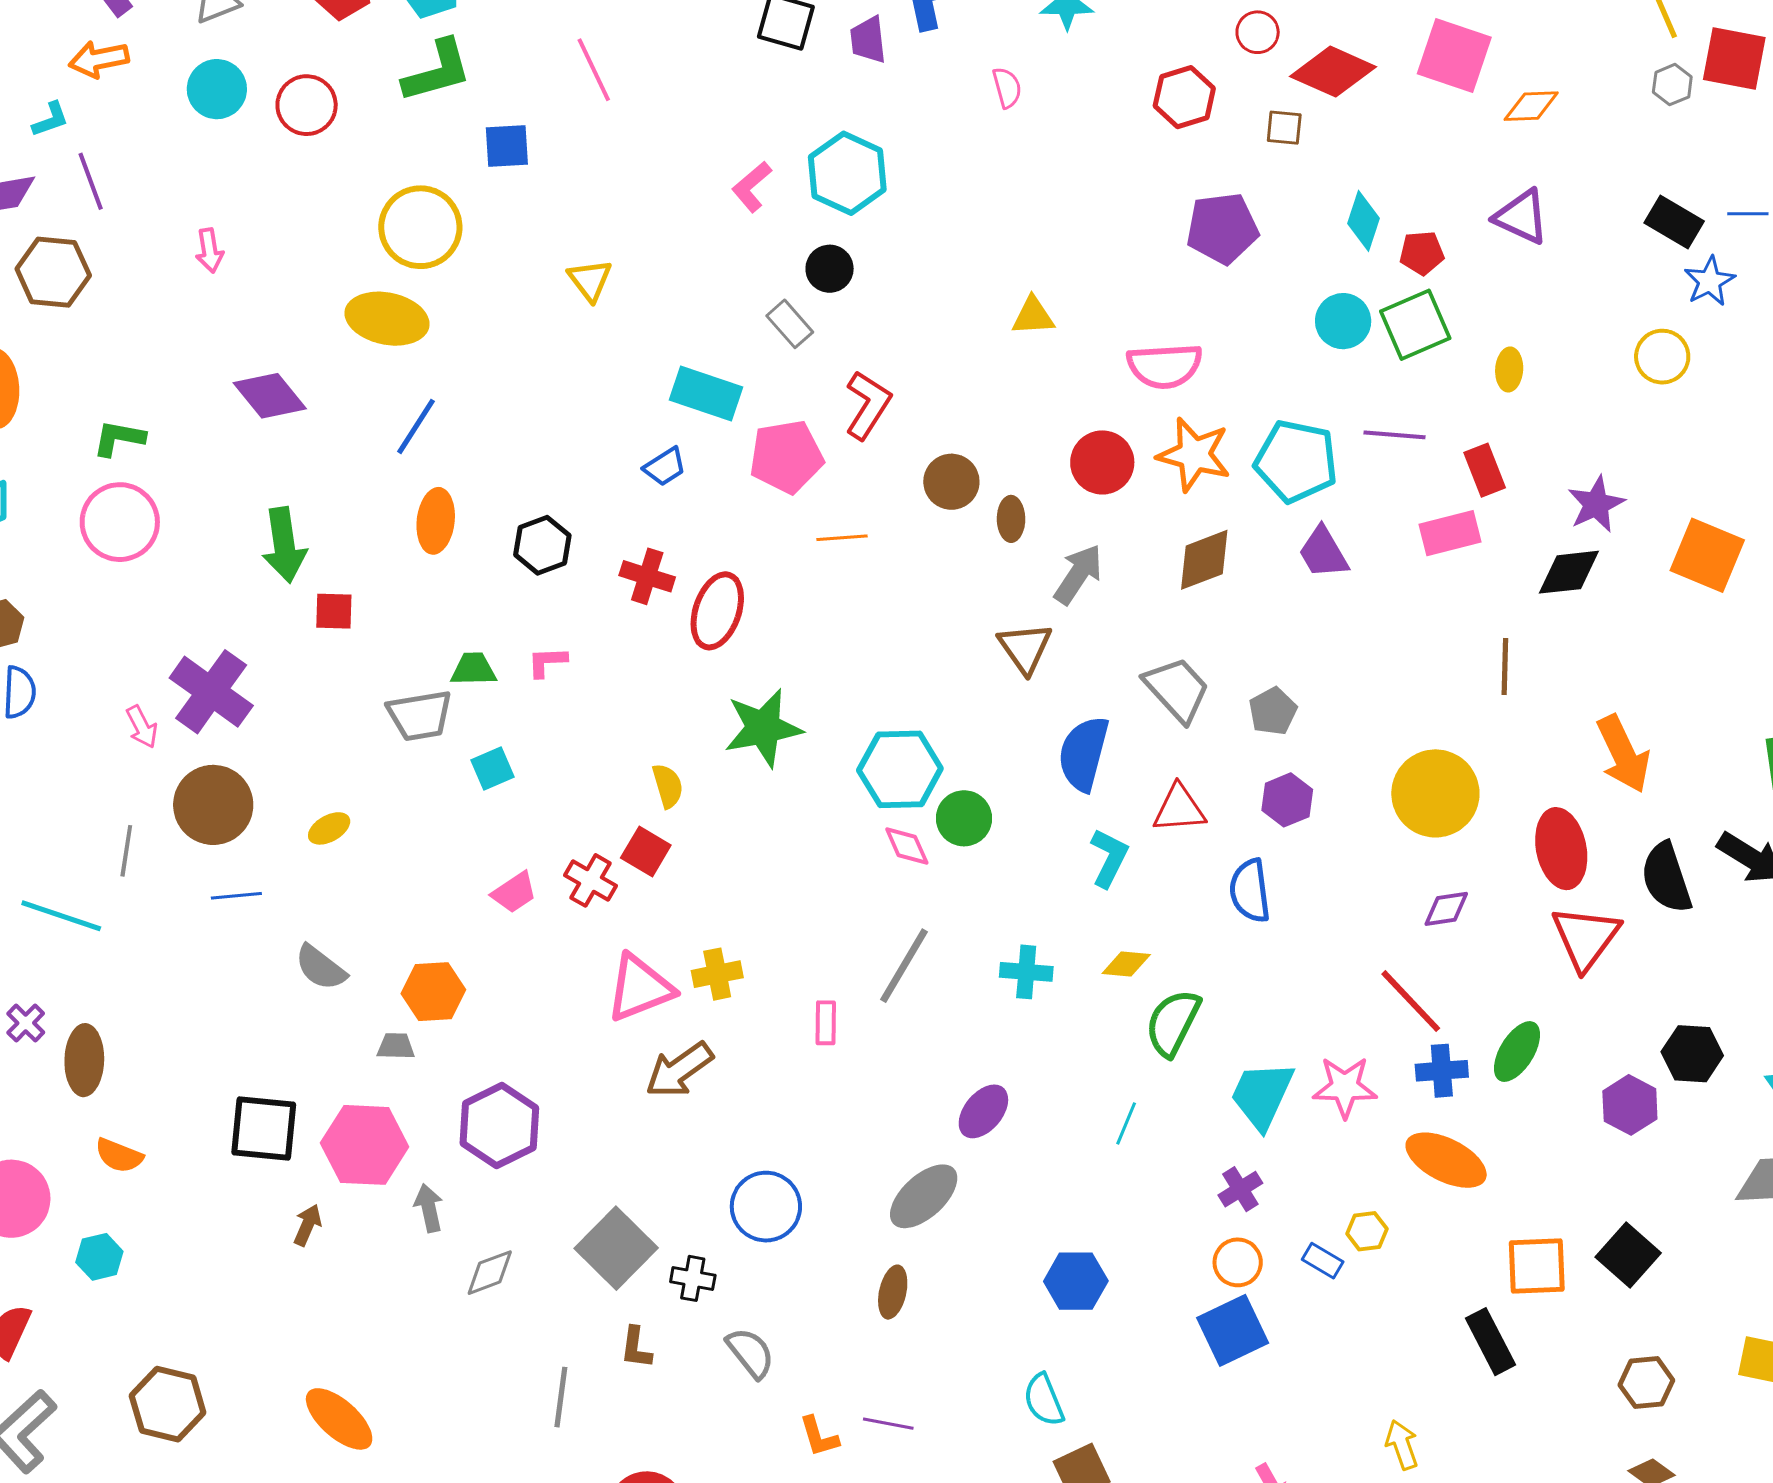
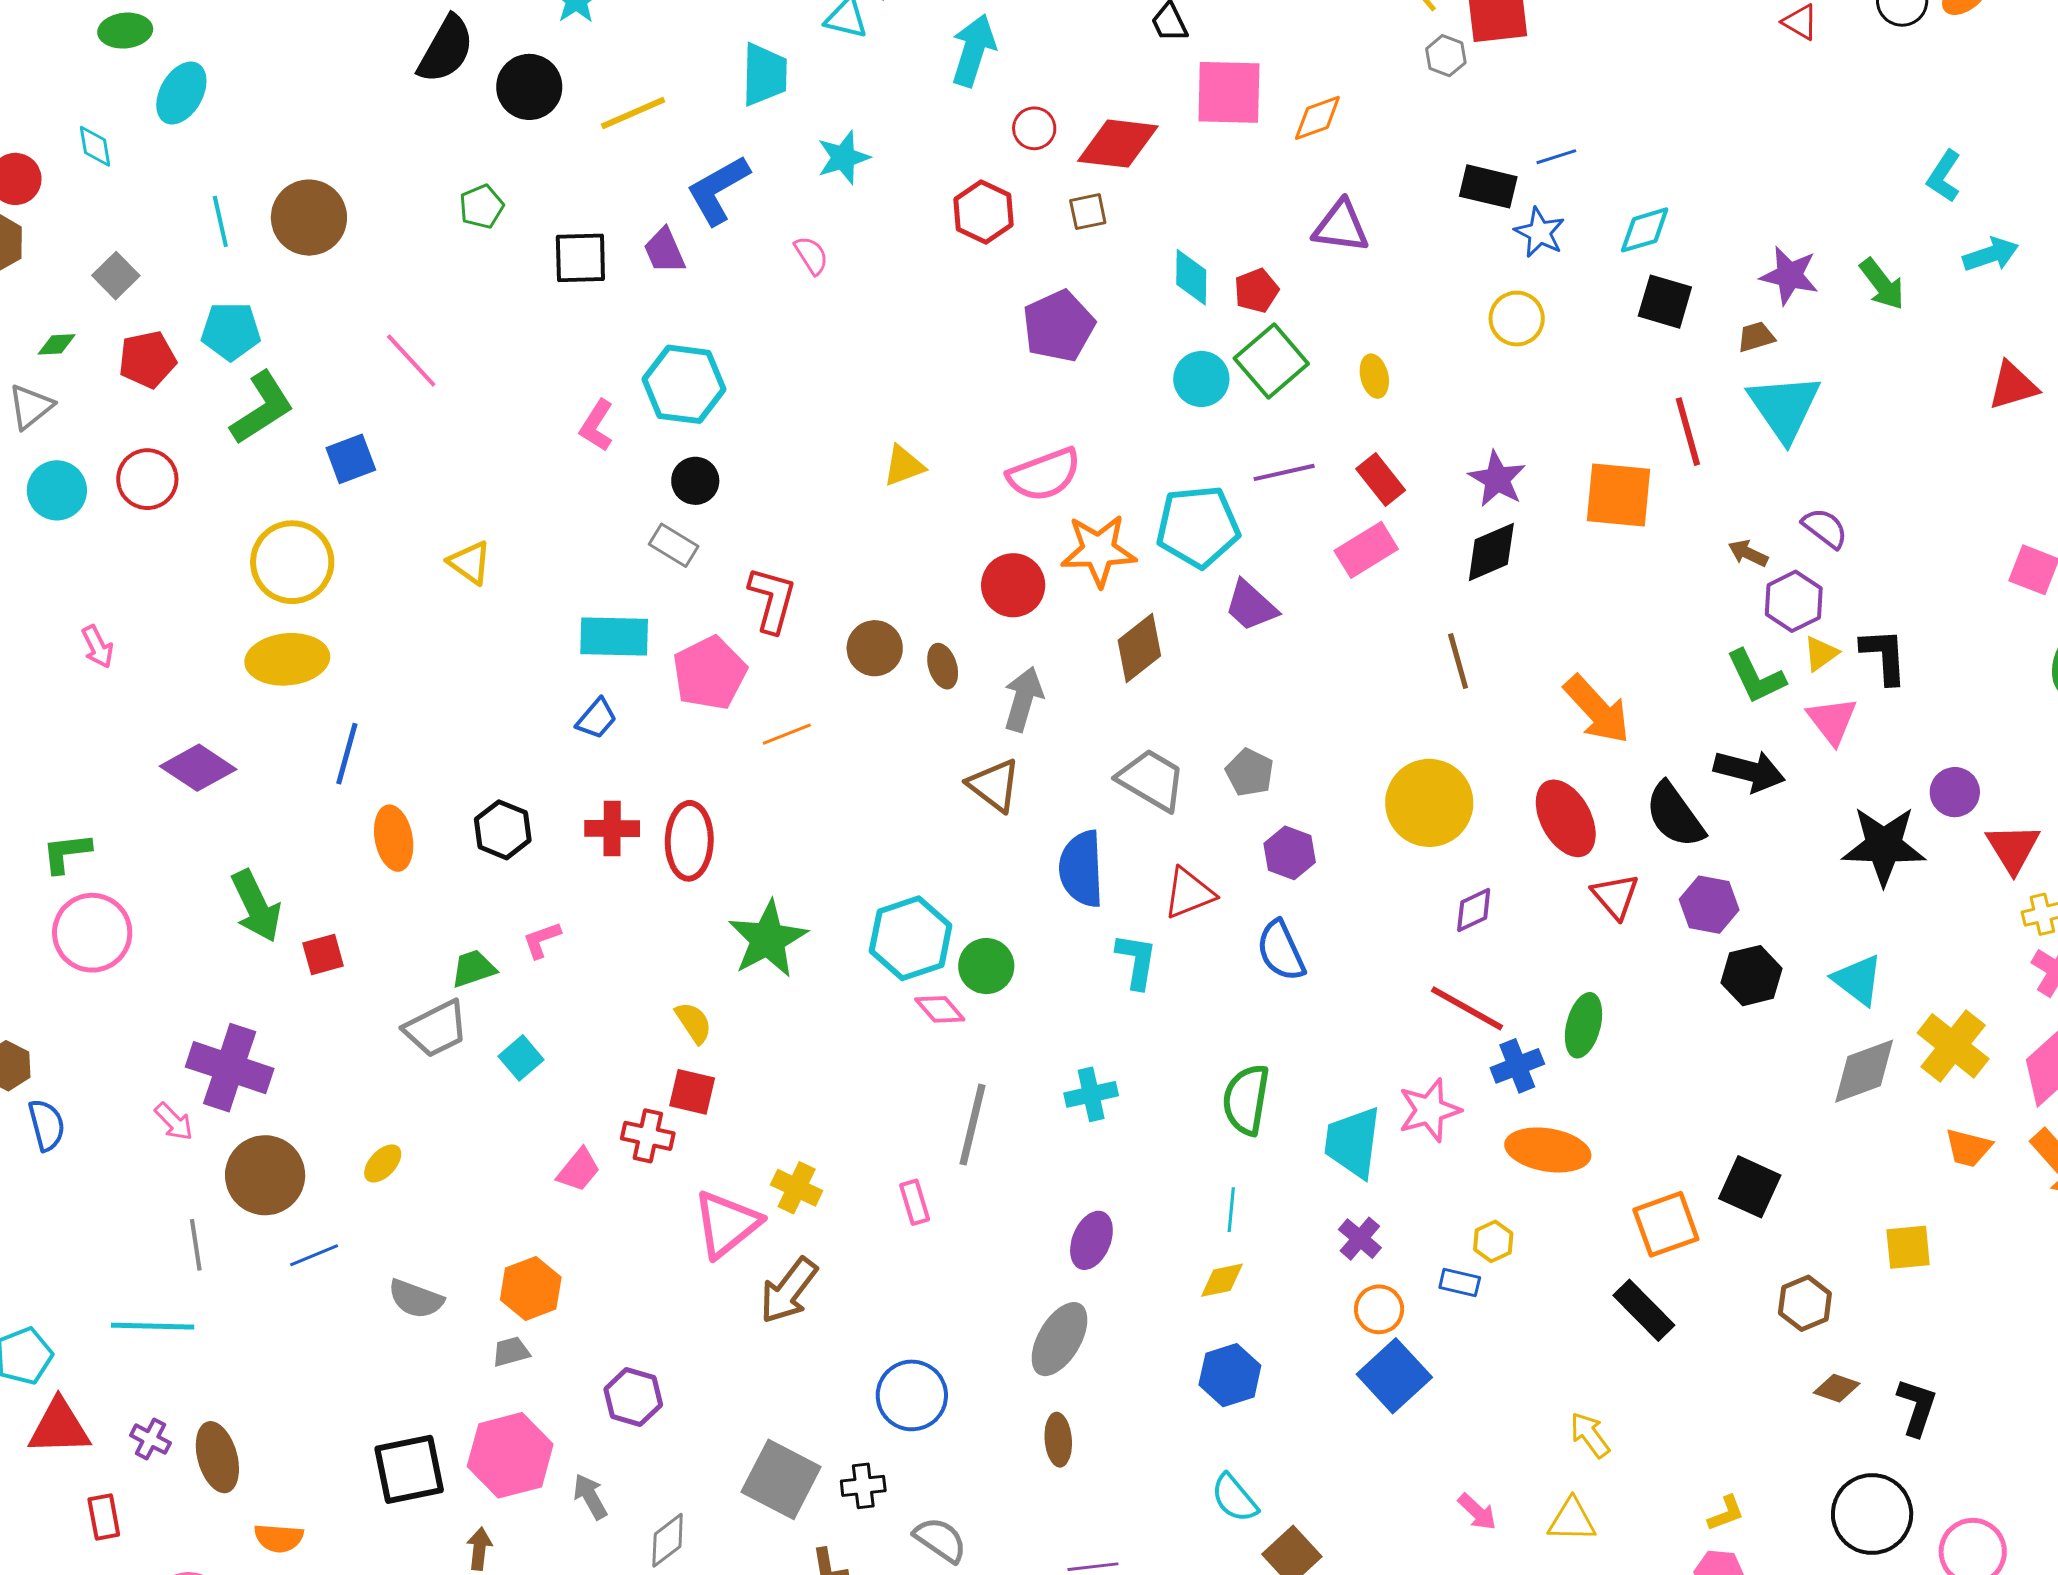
red triangle: (1586, 938) -> (1615, 896), size x0.7
yellow diamond: (1126, 964) -> (1222, 1280), moved
yellow cross: (717, 974) -> (797, 1188), turned -36
purple hexagon: (1630, 1105) -> (1709, 905), moved
purple hexagon: (499, 1126) -> (633, 1397), size x0.7

